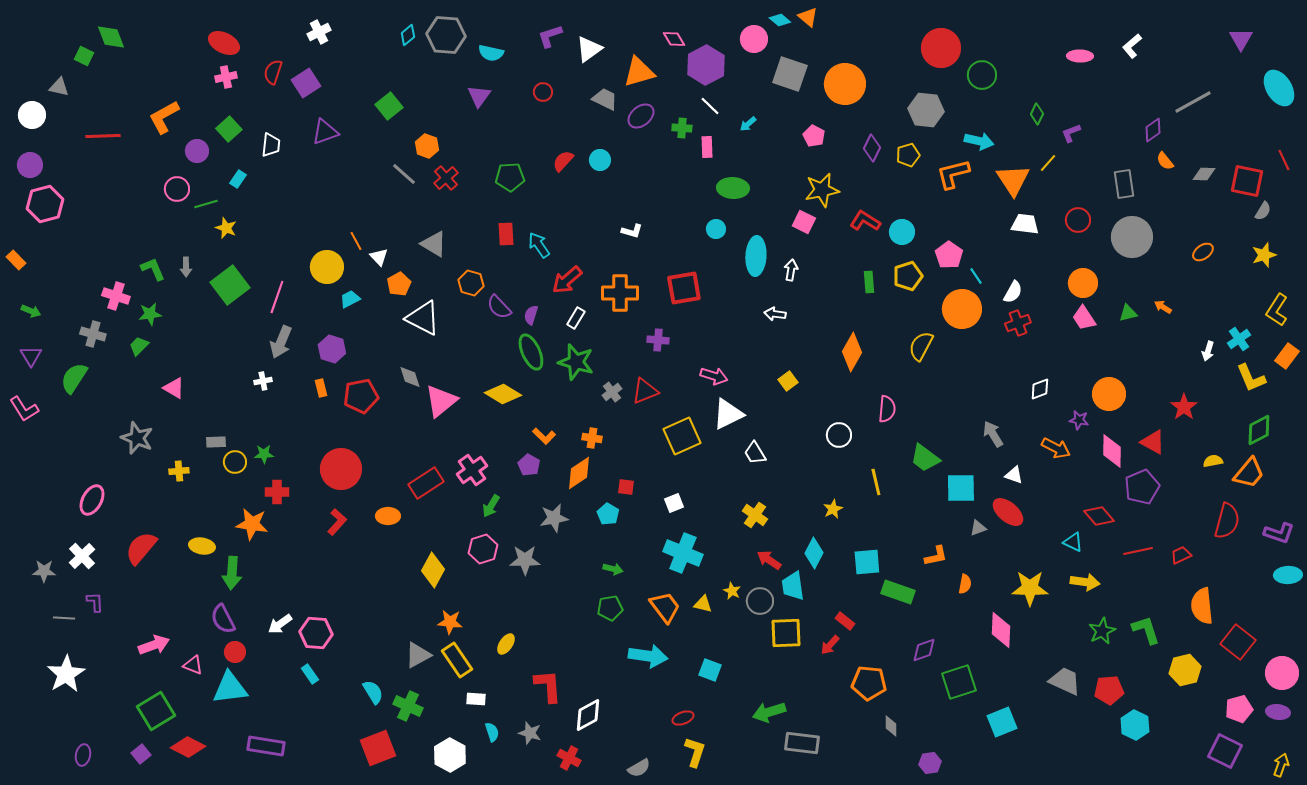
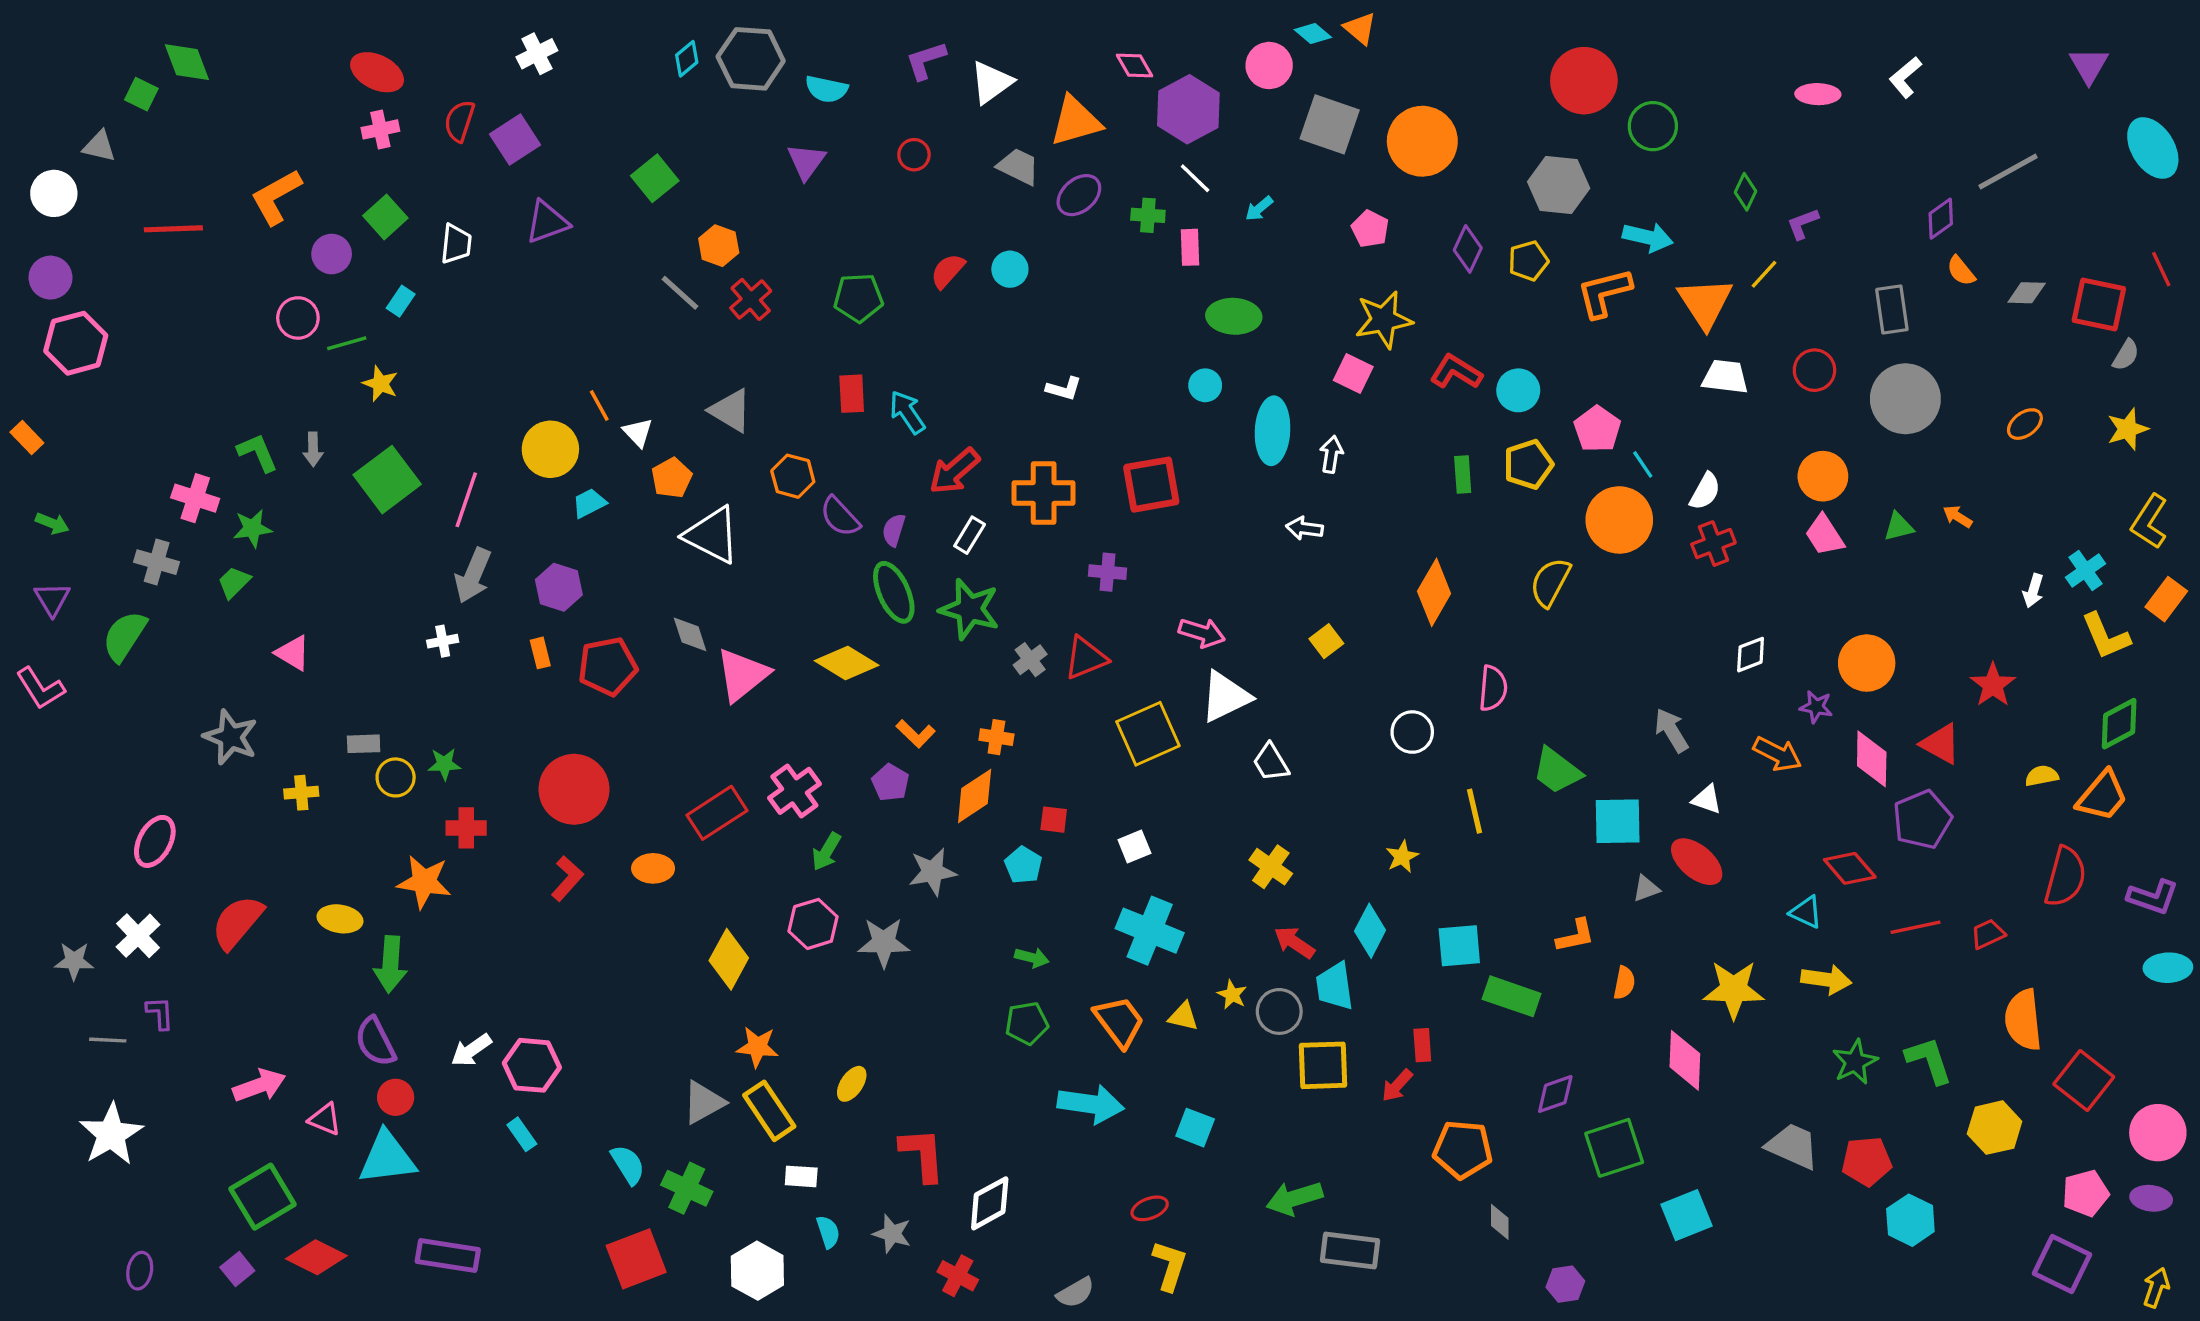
red rectangle: (845, 621) -> (1422, 1045), turned 48

